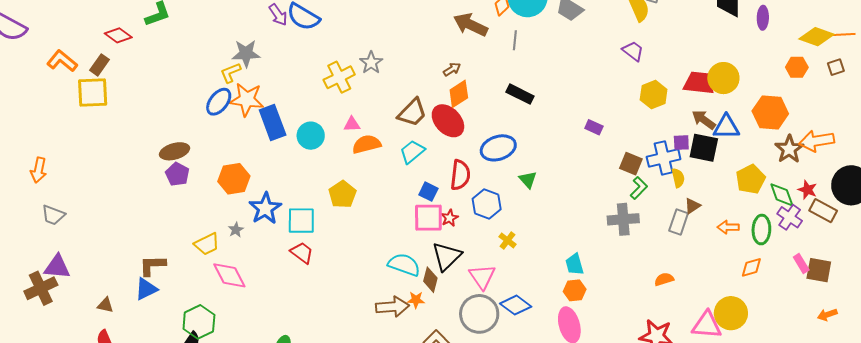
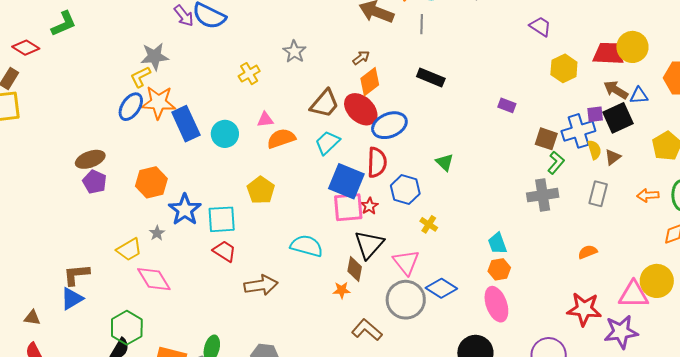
gray star: (371, 63) -> (294, 52), moved
yellow cross: (339, 77) -> (249, 74), size x0.7
blue triangle: (726, 127) -> (639, 96), size x0.7
blue ellipse: (498, 148) -> (389, 125), moved
black square: (704, 148) -> (618, 118), turned -32
blue square: (428, 192) -> (346, 181), size x1.8
brown triangle: (692, 206) -> (613, 157), moved
cyan semicircle: (404, 265) -> (307, 246), moved
brown arrow: (392, 307) -> (261, 285), moved

